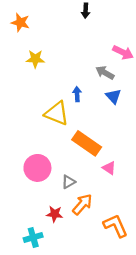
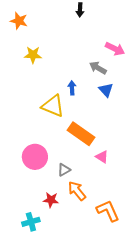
orange arrow: (82, 204) -> (77, 191), turned -80

